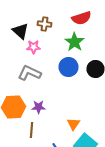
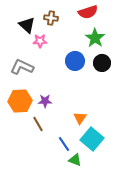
green star: (74, 42) -> (95, 38), moved
gray L-shape: (30, 73) -> (22, 67), moved
brown line: (32, 130) -> (38, 124), turned -35

